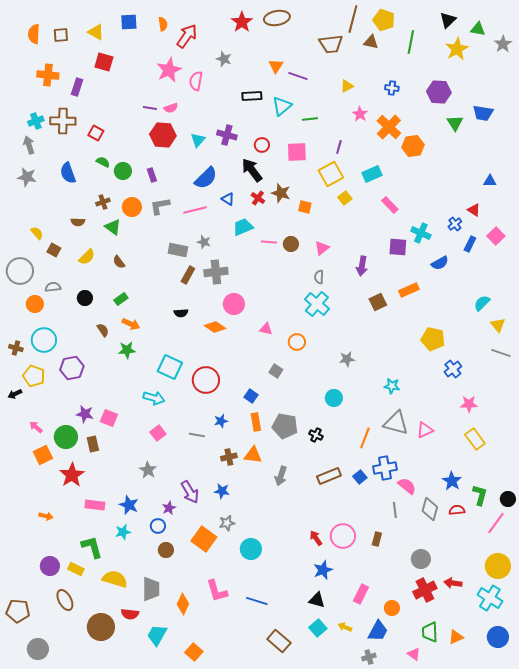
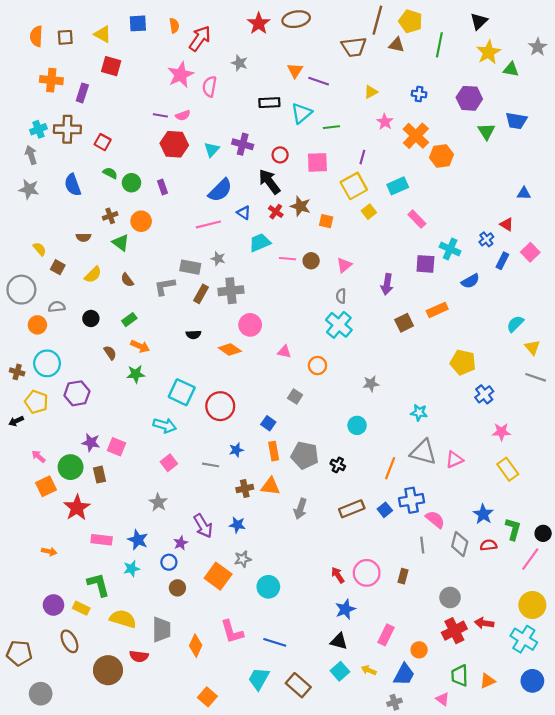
green triangle: (478, 29) -> (511, 69), moved
gray L-shape: (160, 206) -> (165, 286), moved
cyan trapezoid: (157, 635) -> (259, 679), moved

